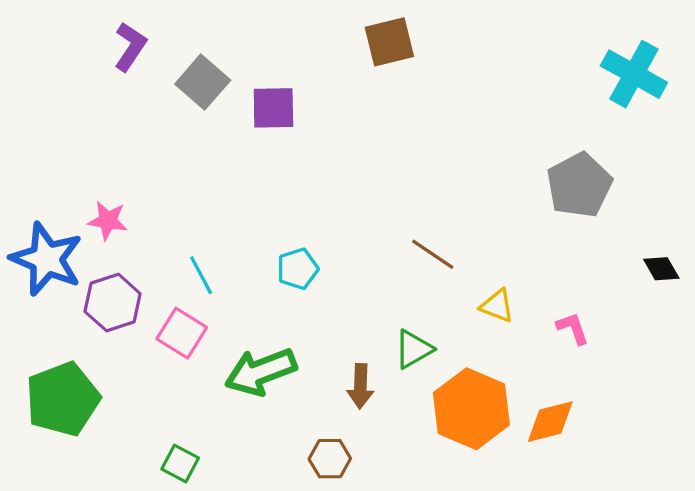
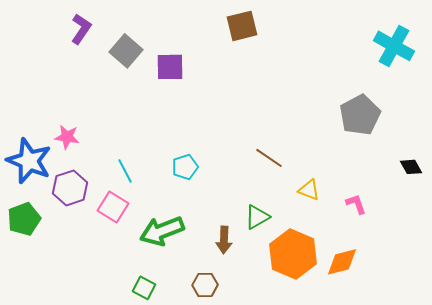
green pentagon: (63, 399) -> (24, 219), moved, size x0.7
green square: (180, 463) -> (144, 288), moved

